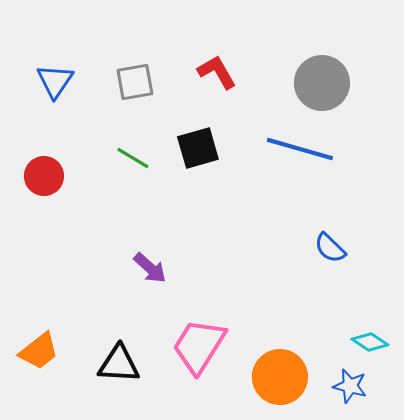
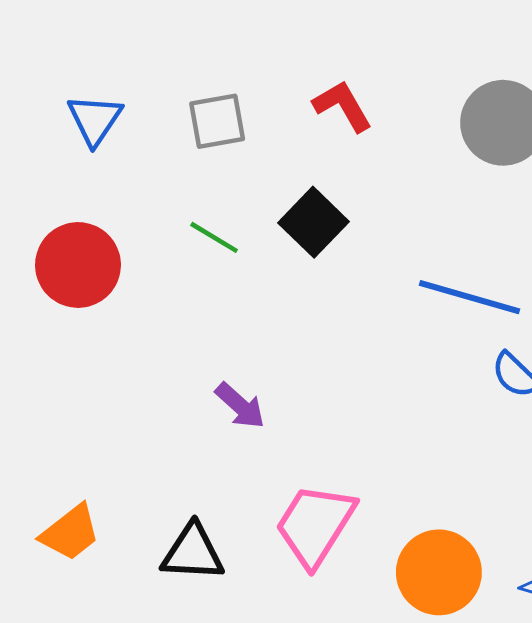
black square: (198, 148) -> (313, 222), turned -30
blue line: (300, 149) -> (469, 297), moved
red circle: (44, 176) -> (78, 265), size x1.4

